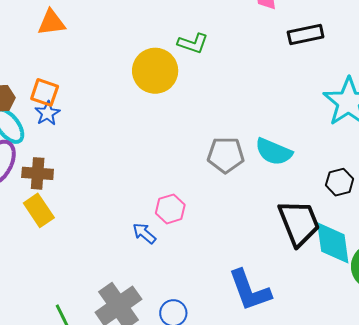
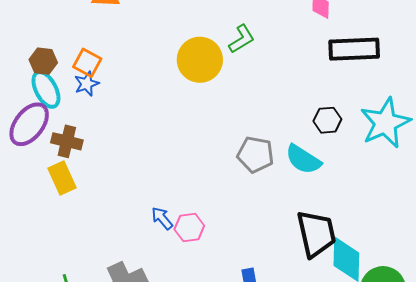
black rectangle: (306, 34) -> (354, 49), size x1.4
green L-shape: (193, 43) -> (242, 39), turned -60
black hexagon: (340, 182) -> (327, 120), moved
pink hexagon: (170, 209) -> (189, 227), moved

